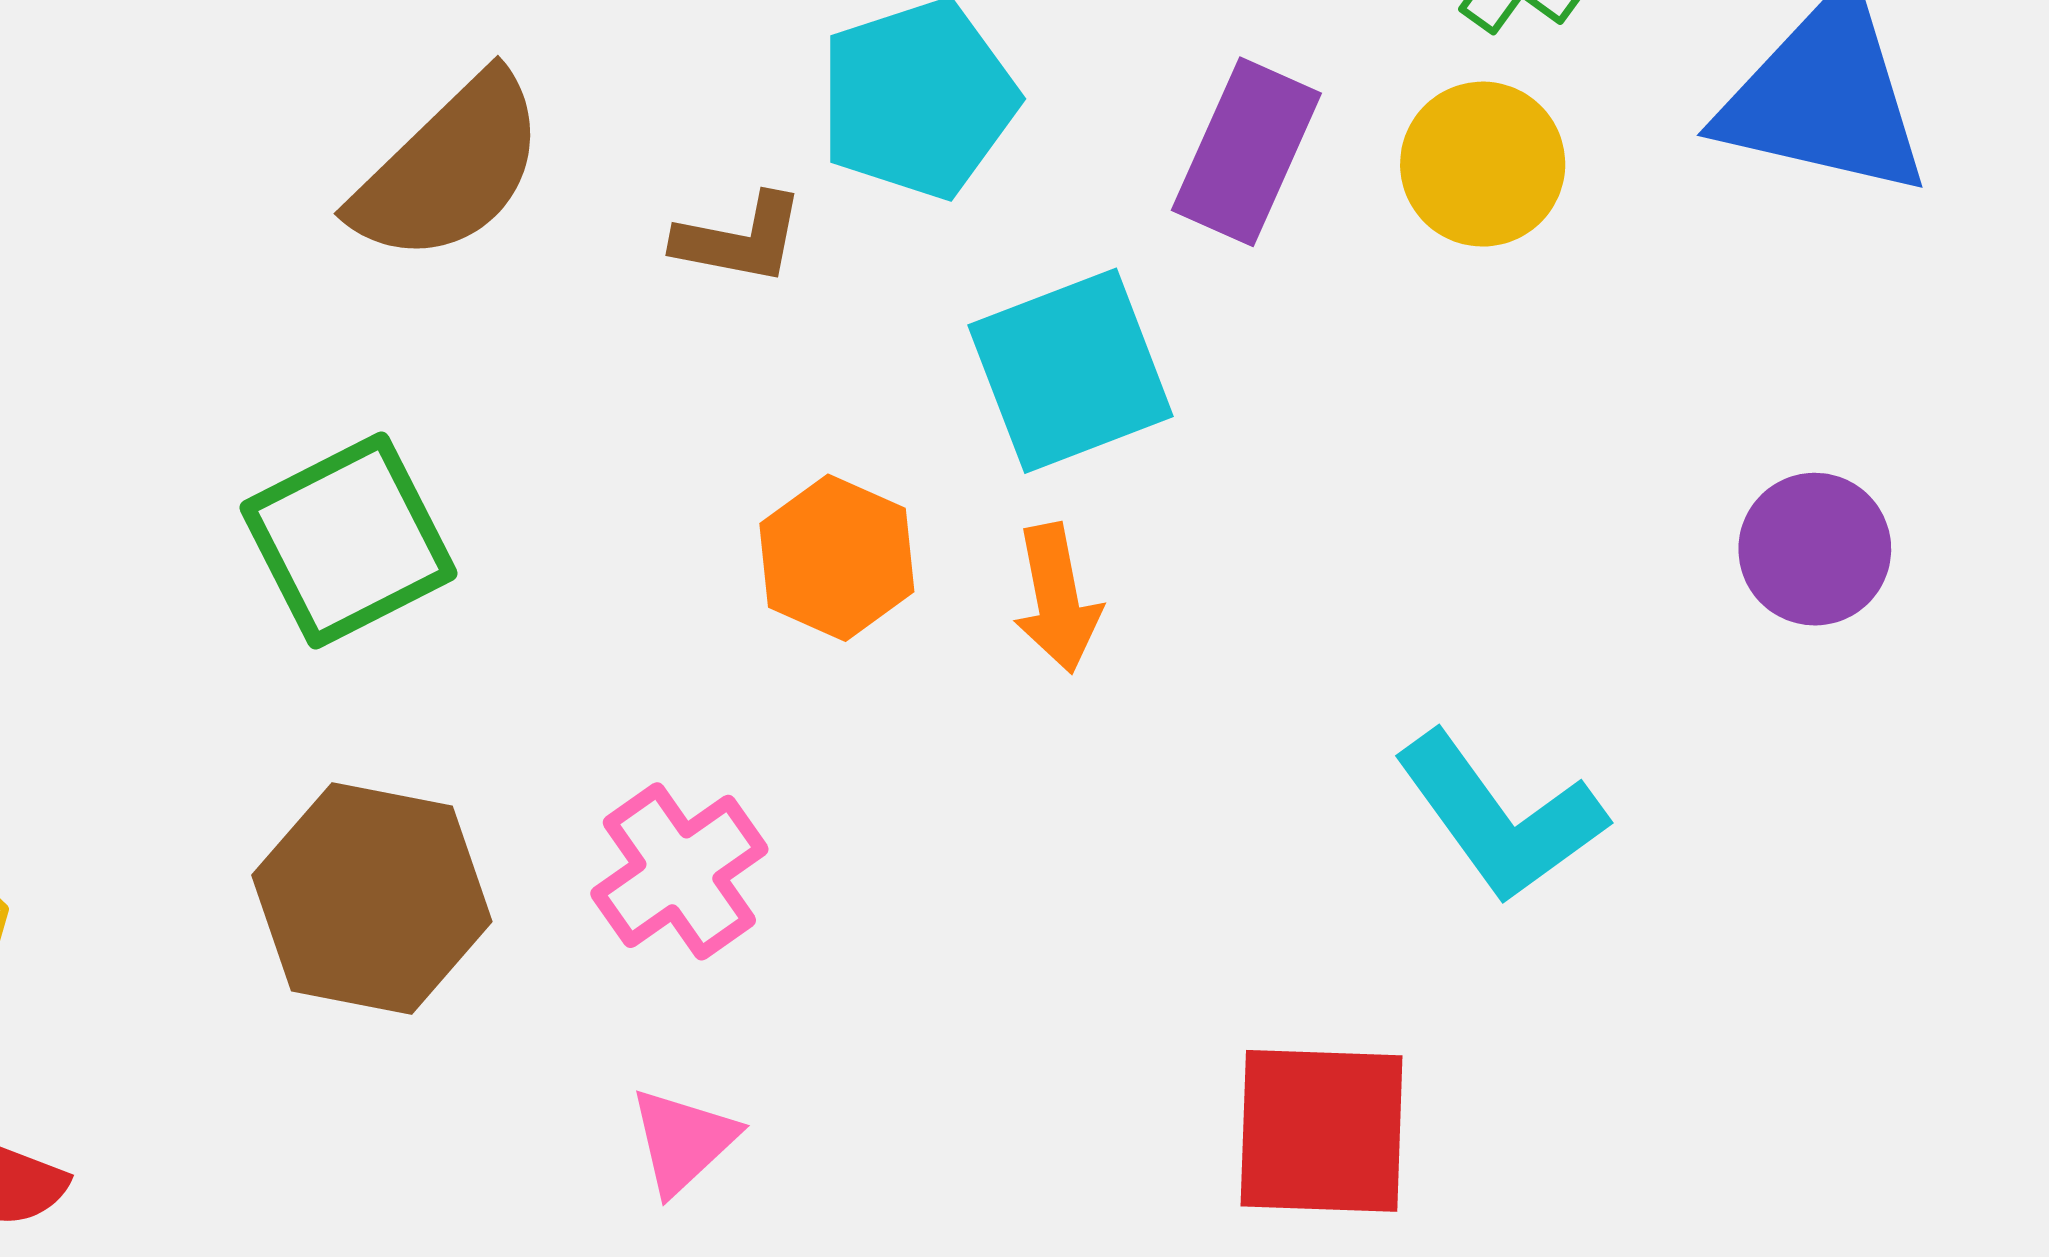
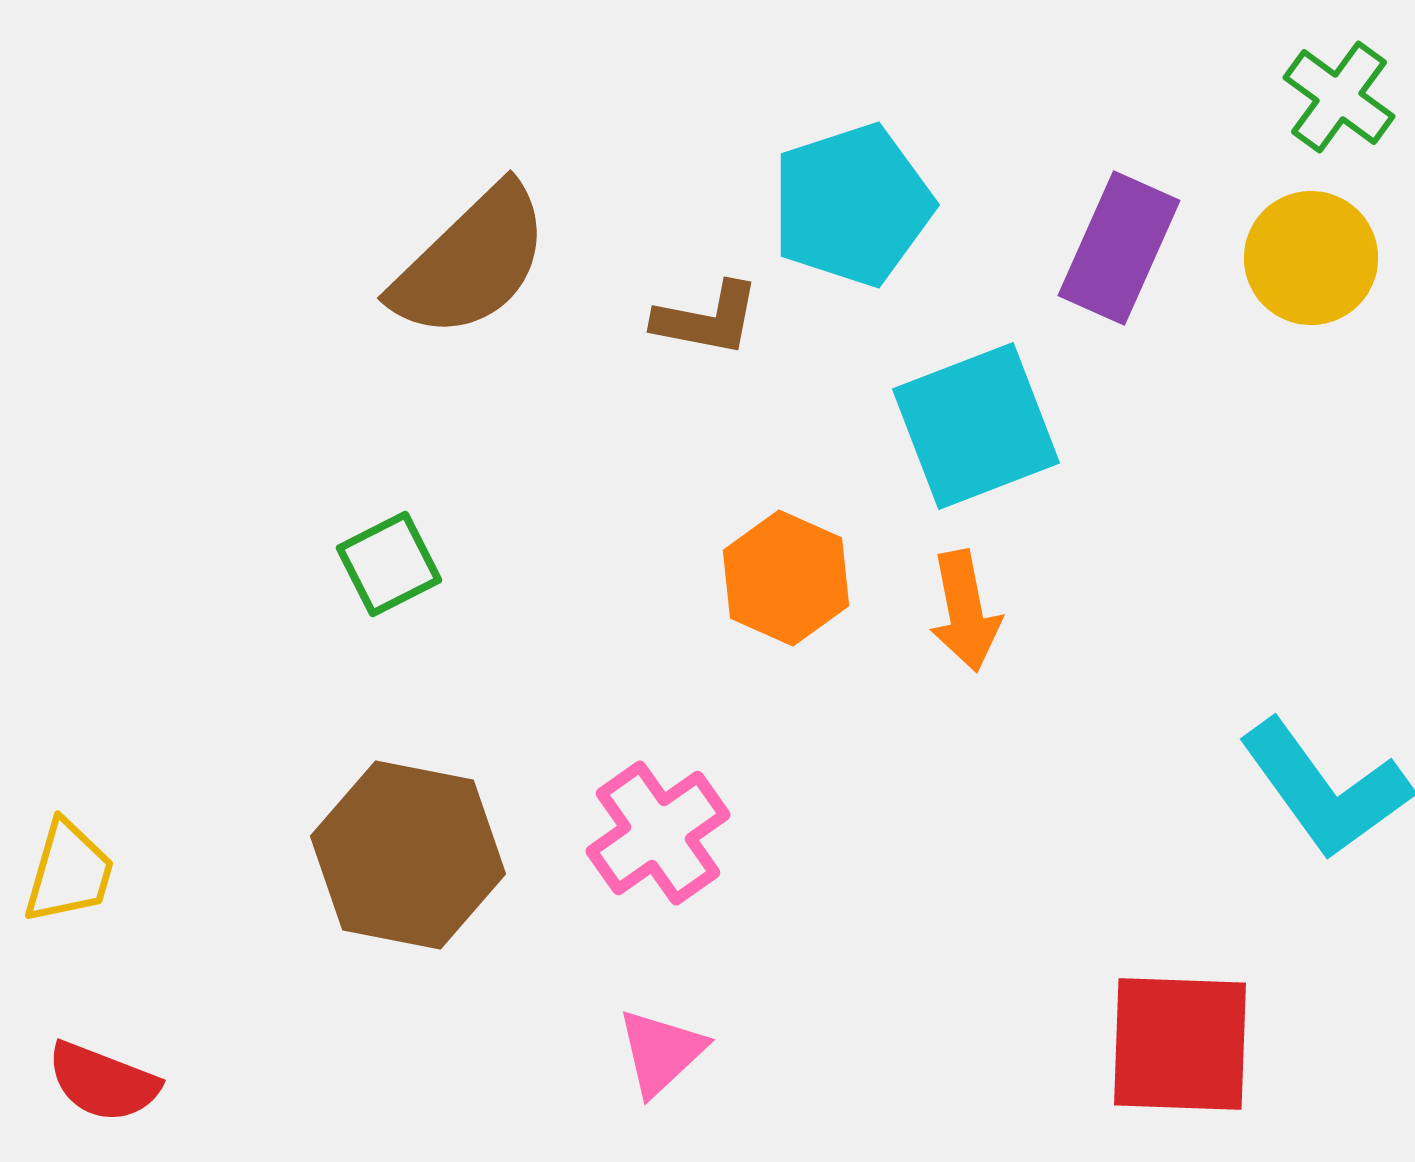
green square: (348, 540) -> (389, 564), size x0.6

